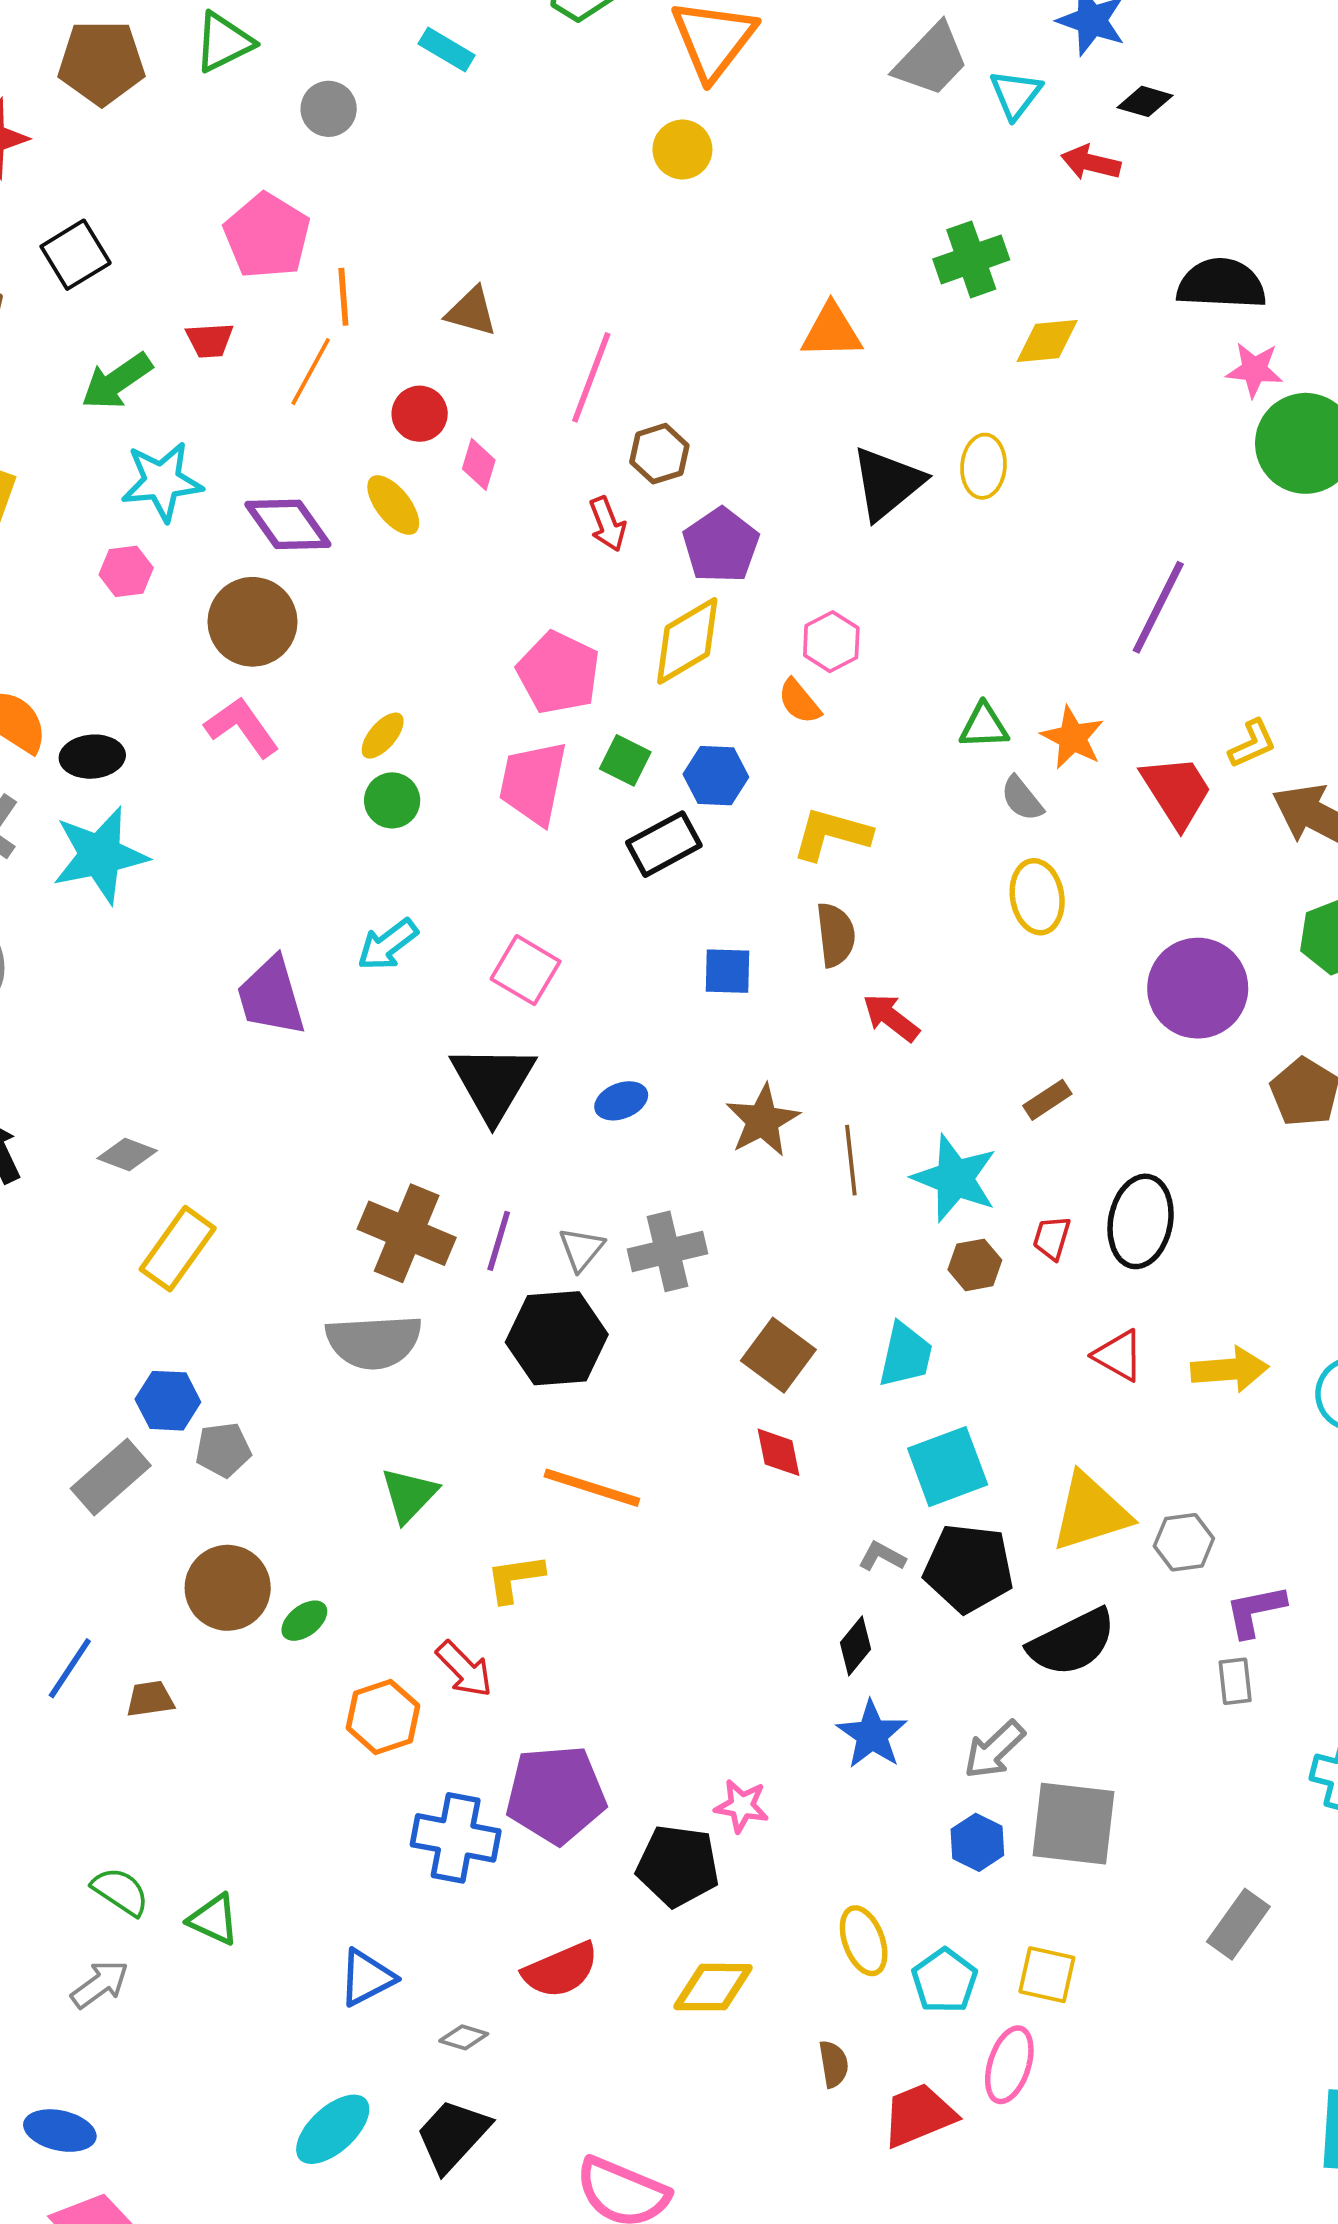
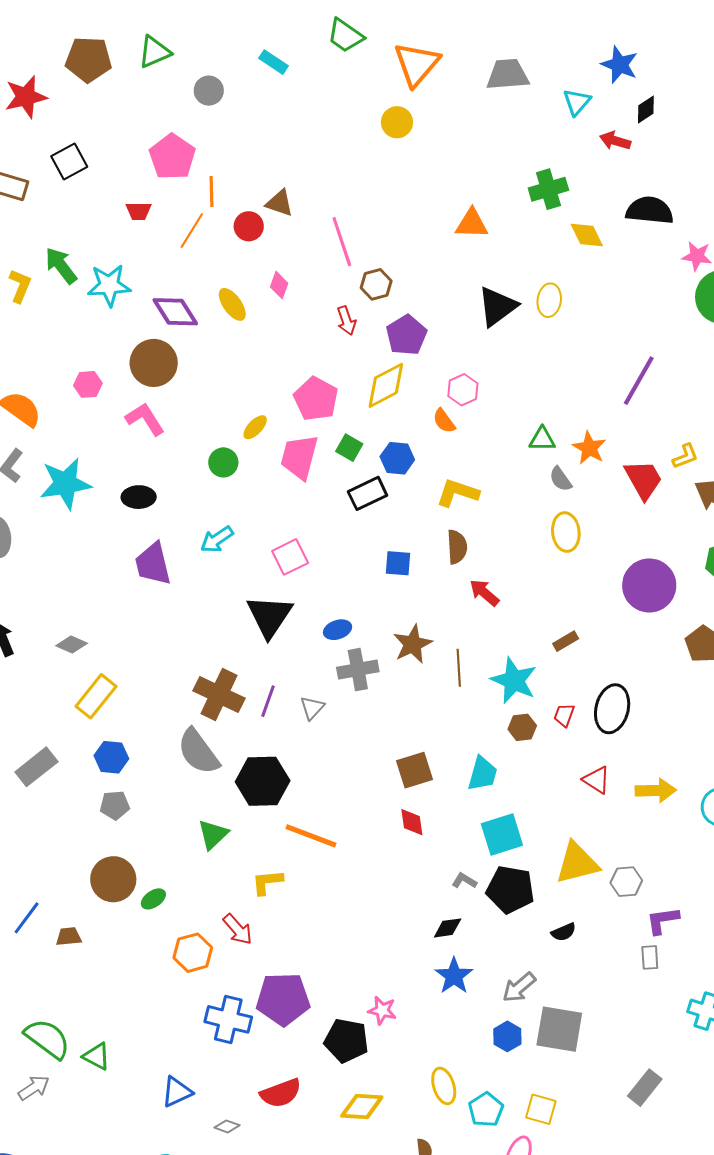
gray trapezoid: (931, 60) -> (508, 74), moved, turned -141
black diamond: (1145, 101) -> (646, 109), turned -52
black semicircle: (1221, 284) -> (650, 210), moved
yellow diamond: (1047, 341) -> (587, 235), turned 66
pink line: (591, 377) -> (342, 242), turned -42
green arrow: (117, 381) -> (61, 266), moved, turned 84
red circle: (420, 414) -> (249, 226), moved
pink hexagon: (126, 571) -> (88, 384), moved
yellow ellipse: (383, 736) -> (255, 427), moved
black ellipse: (92, 757) -> (139, 497), moved
pink square: (526, 970) -> (290, 557), turned 30
gray cross: (668, 1251) -> (358, 670), moved
black hexagon: (557, 1338) -> (263, 781), moved
gray semicircle: (374, 1342) -> (198, 752), turned 54
brown square: (778, 1355) -> (415, 770), turned 33
blue hexagon: (168, 1401) -> (111, 757), moved
gray rectangle: (111, 1477) -> (36, 767), moved
black semicircle: (1072, 1642) -> (564, 932), size x0.5
black diamond: (855, 1646) -> (448, 928), turned 40
green semicircle: (120, 1891) -> (47, 1039), size x1.5

